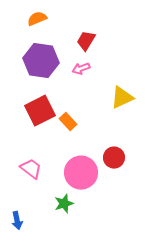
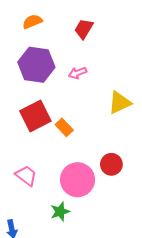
red trapezoid: (86, 41) -> (84, 29), moved

